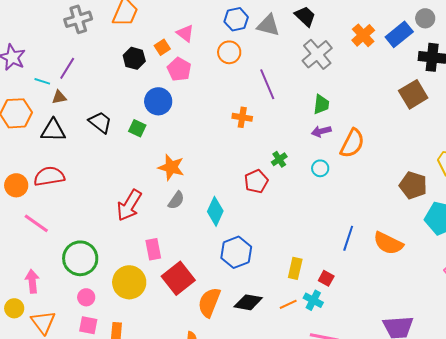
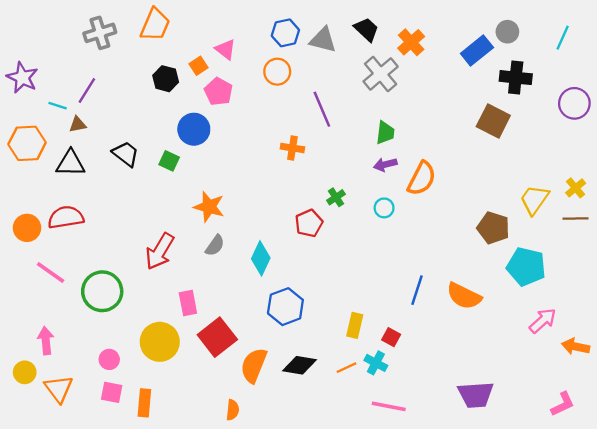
orange cross: (363, 35) -> (411, 42), moved
brown square: (413, 94) -> (493, 121), turned -32
green circle: (80, 258) -> (102, 291), moved

